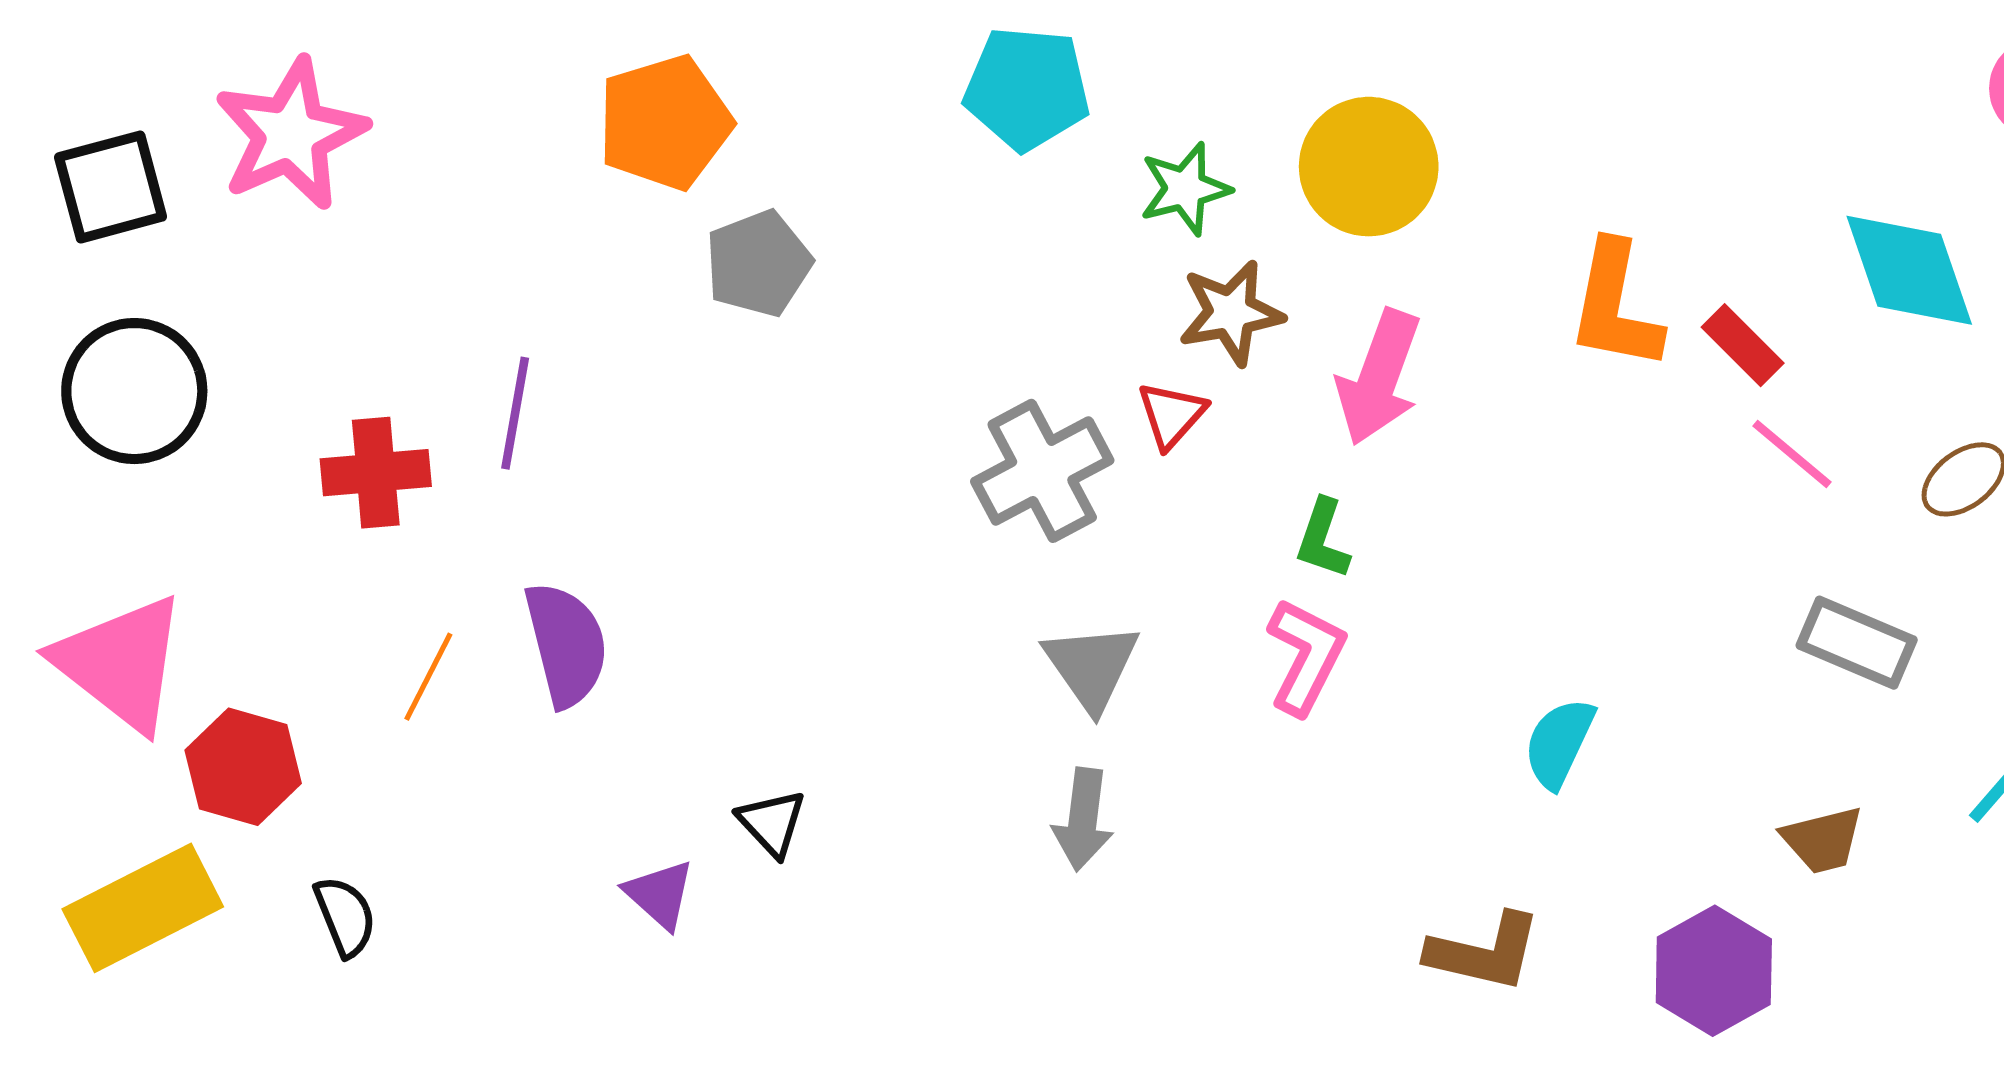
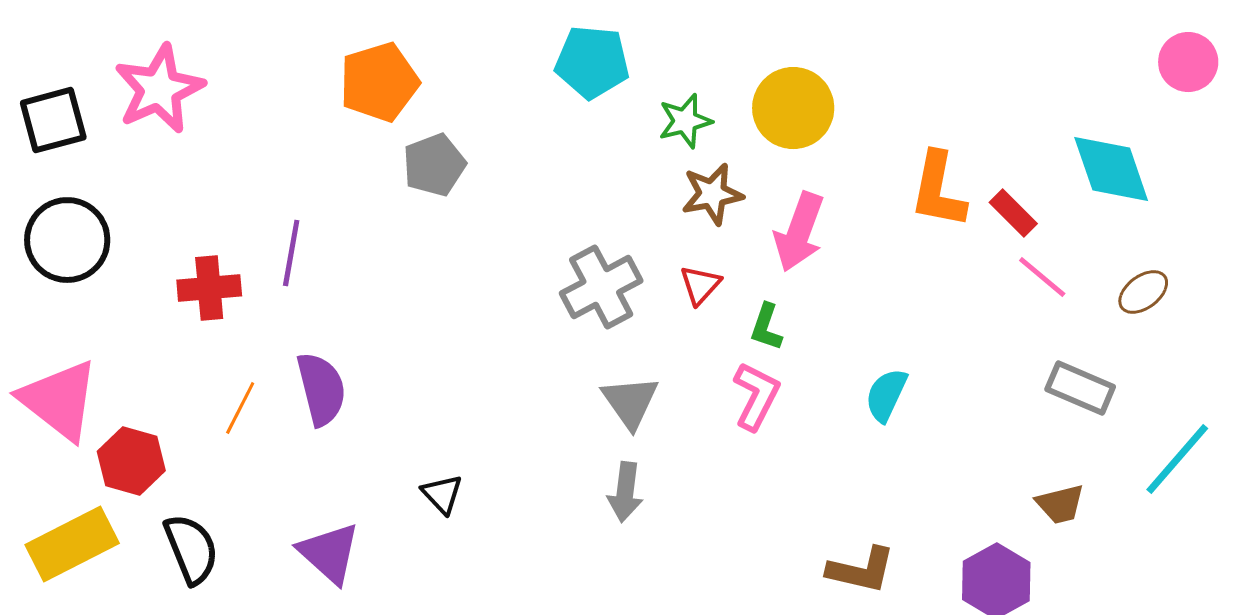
red triangle: (1171, 415) -> (700, 285), moved
cyan semicircle: (1559, 743) -> (886, 395), moved
purple triangle: (660, 894) -> (329, 553), moved, size x1.5
black semicircle: (345, 916) -> (191, 549), size x1.5

